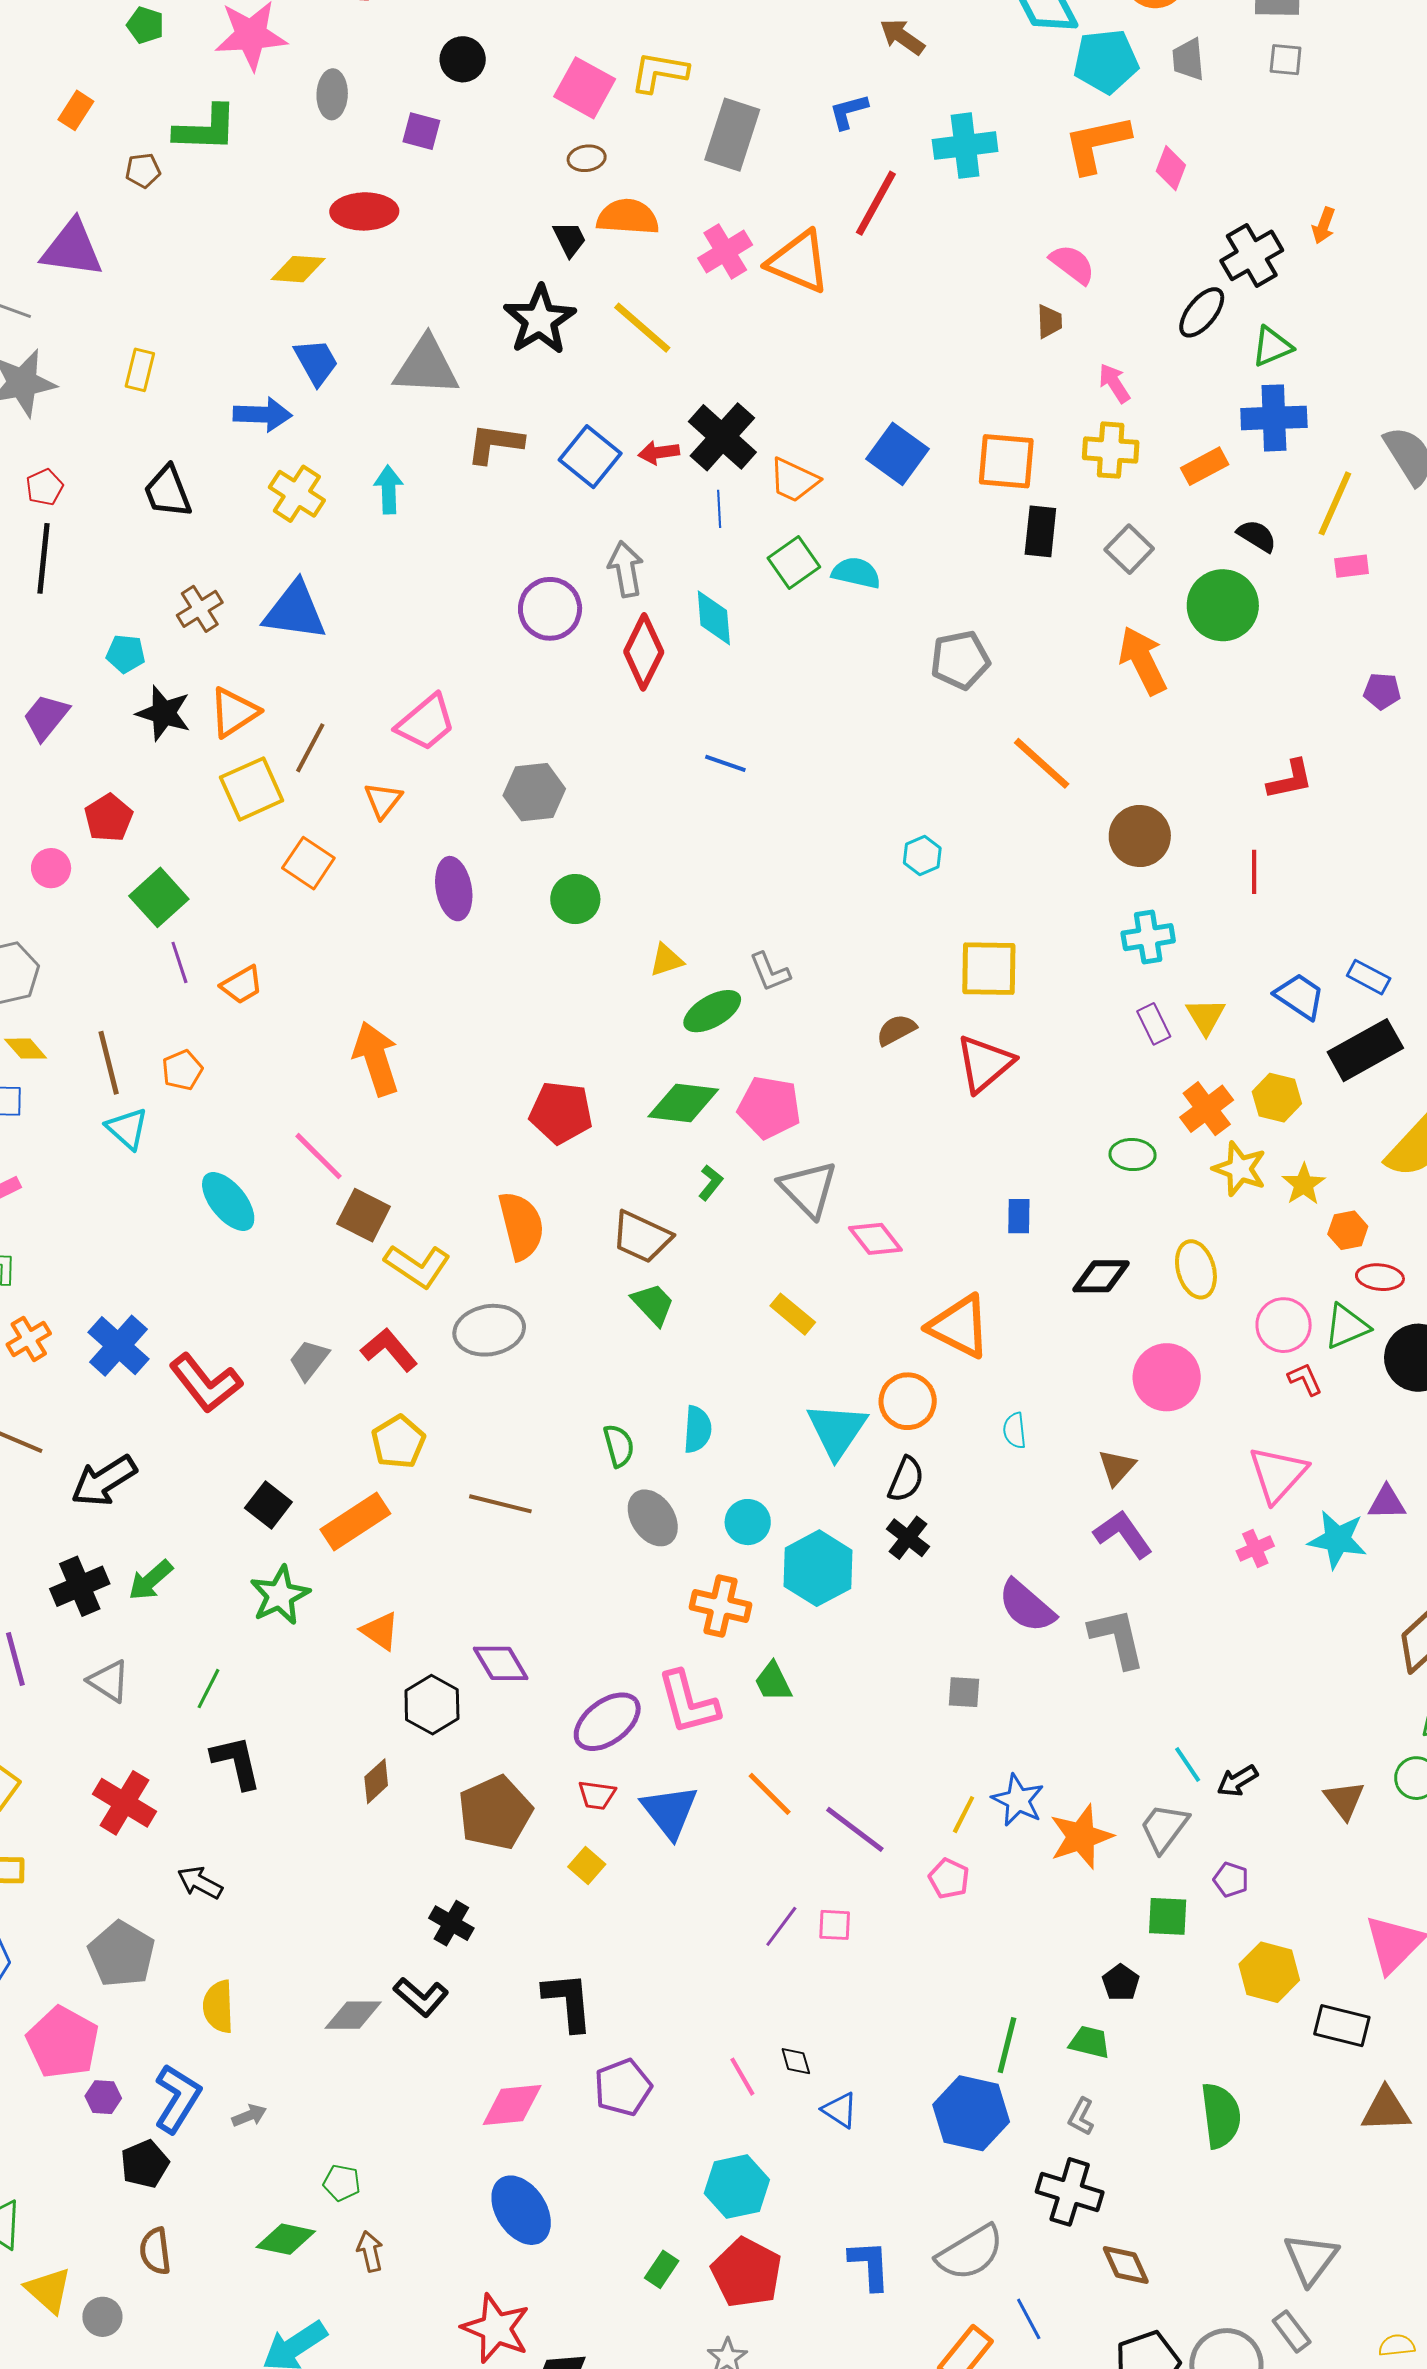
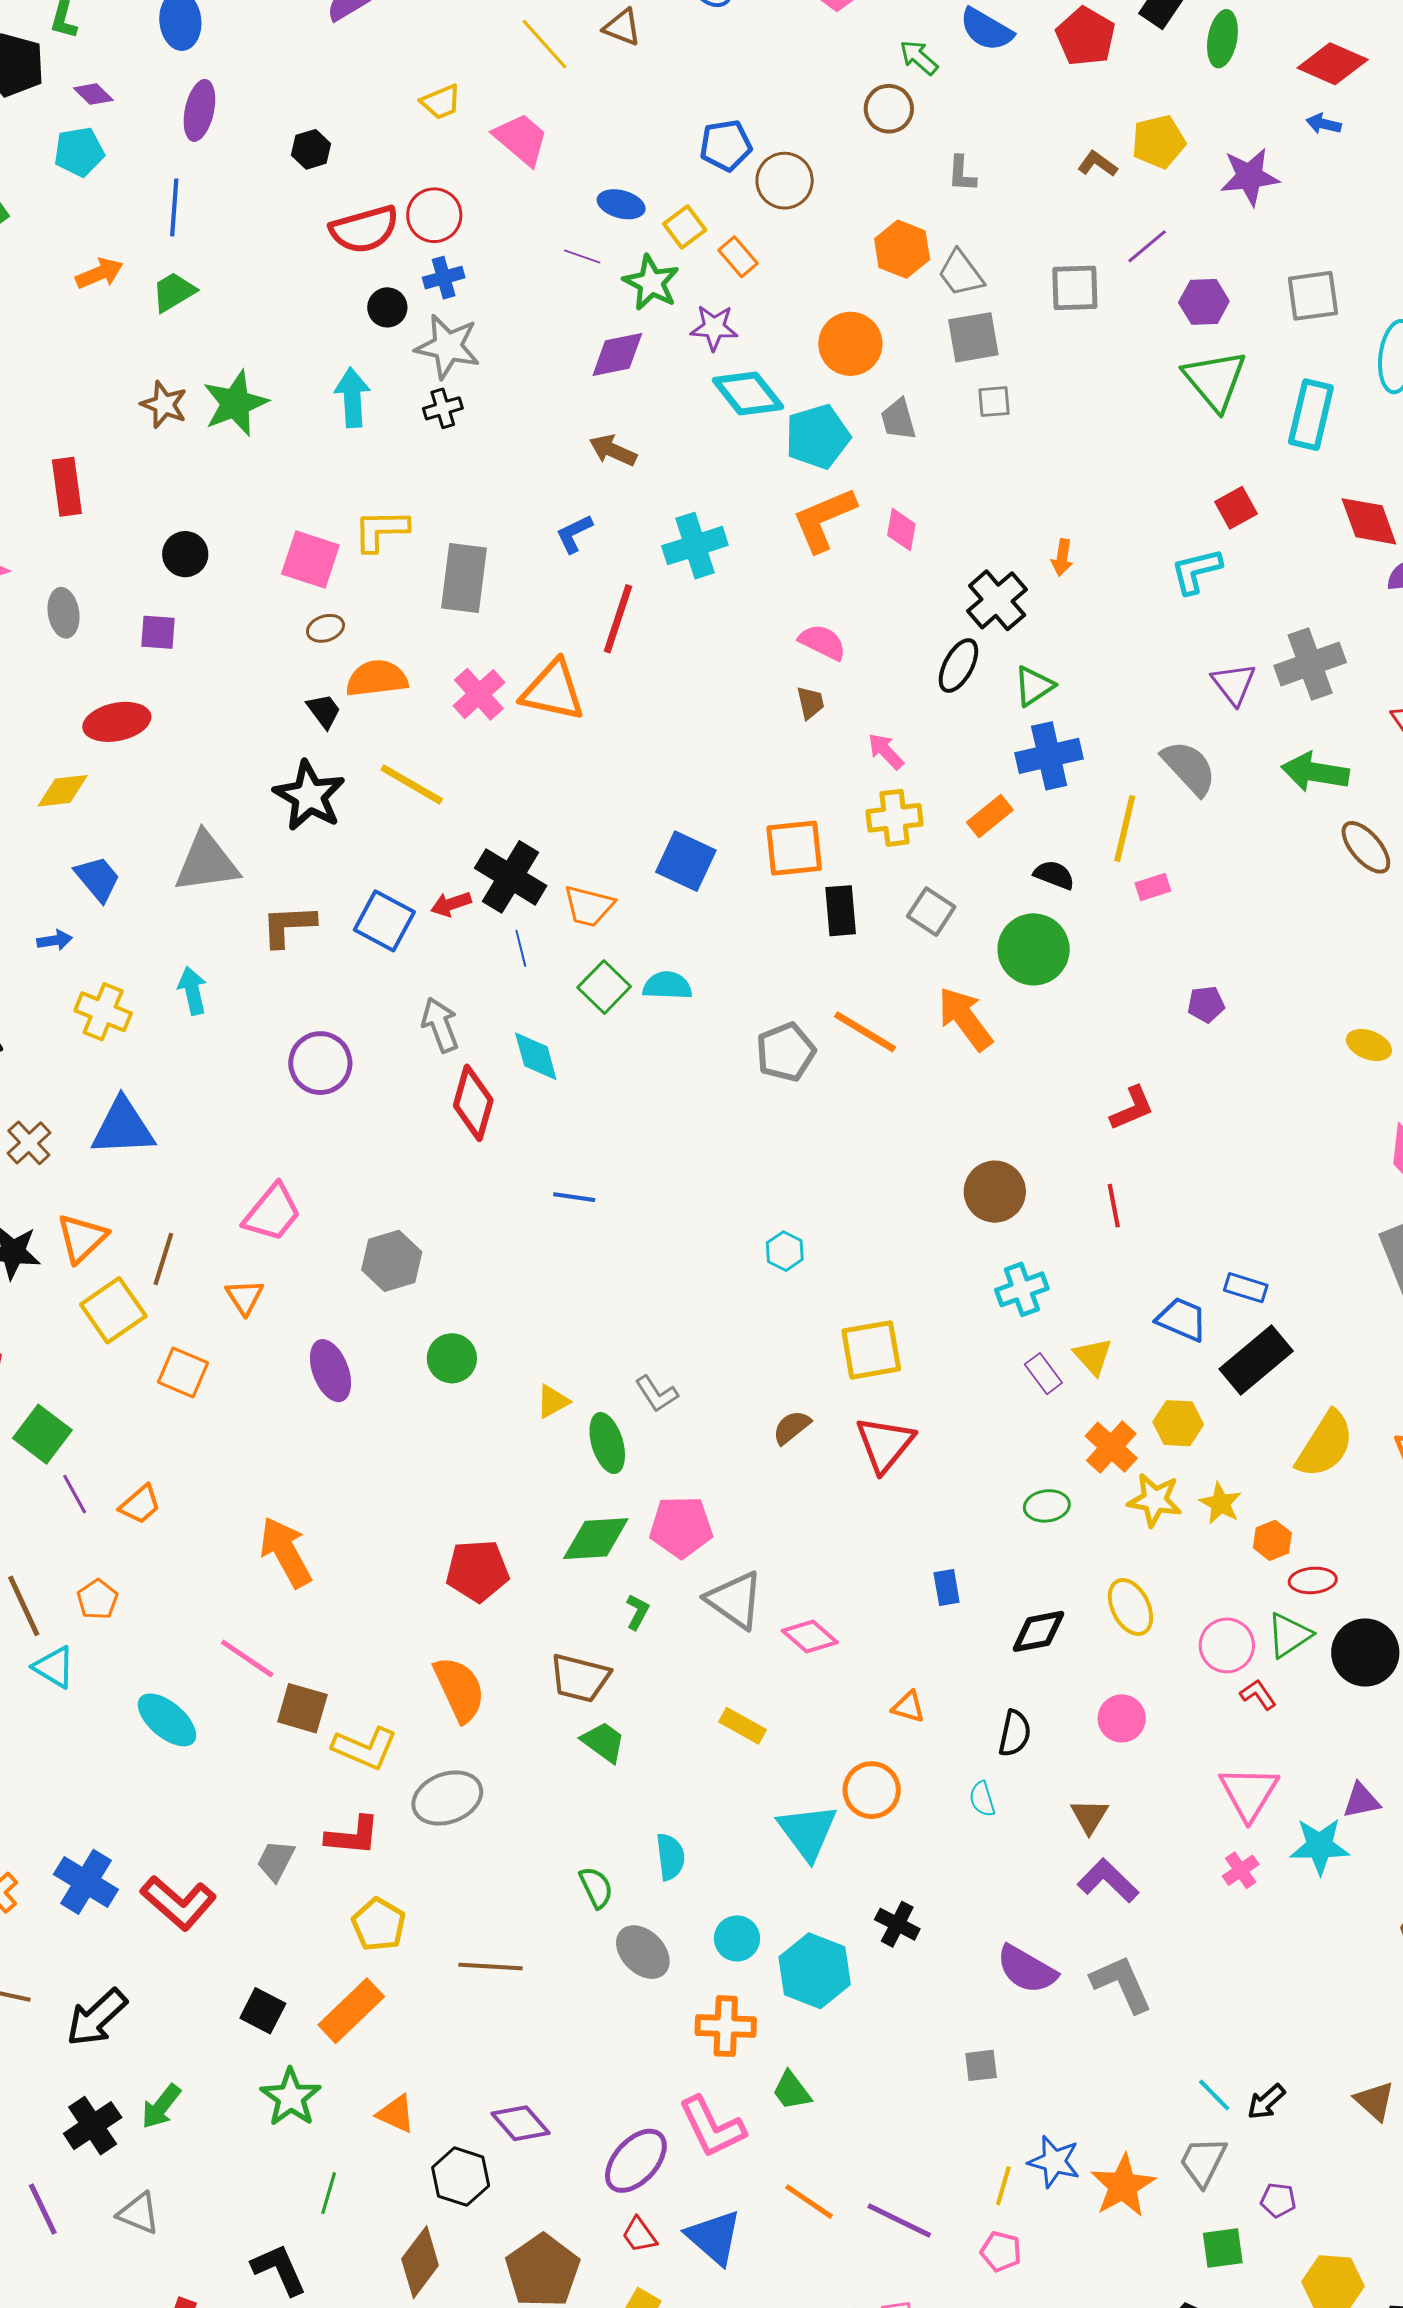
blue arrow: (263, 415) -> (55, 940), size x0.6
purple circle: (550, 609) -> (320, 1063), moved
orange line: (1042, 763) -> (865, 1032), moved
green ellipse: (712, 1011) -> (607, 1443), turned -66
orange triangle: (959, 1326) -> (908, 1707), size x0.5
red L-shape: (389, 1350) -> (353, 1836), turned 146
pink circle: (1167, 1377) -> (1122, 1718), size x0.7
black semicircle: (906, 1479) -> (1015, 1733), moved
green line: (209, 1689) -> (329, 2193), moved
brown diamond: (376, 1781) -> (420, 2262), size x1.5
red trapezoid: (597, 1795) -> (639, 2235), turned 57

